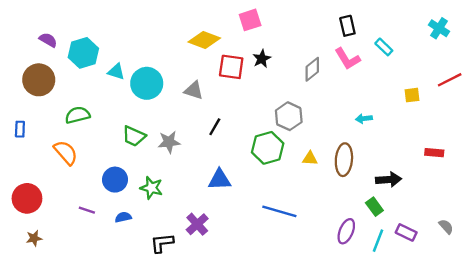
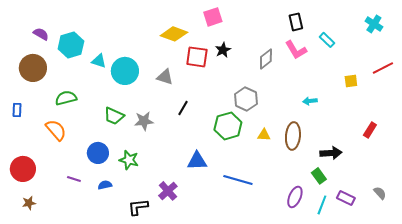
red rectangle: (434, 153) -> (370, 130), turned -63
blue triangle: (219, 180) -> (197, 161), moved

